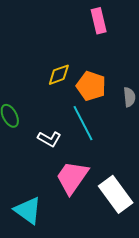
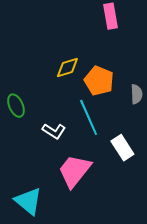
white rectangle: (116, 194) -> (122, 148), moved, size x0.7

